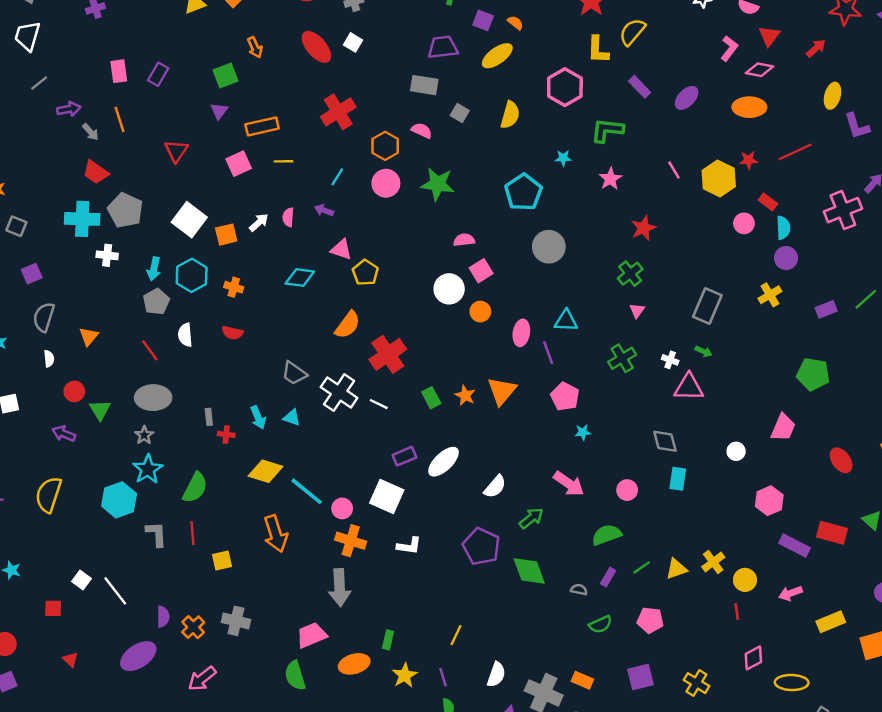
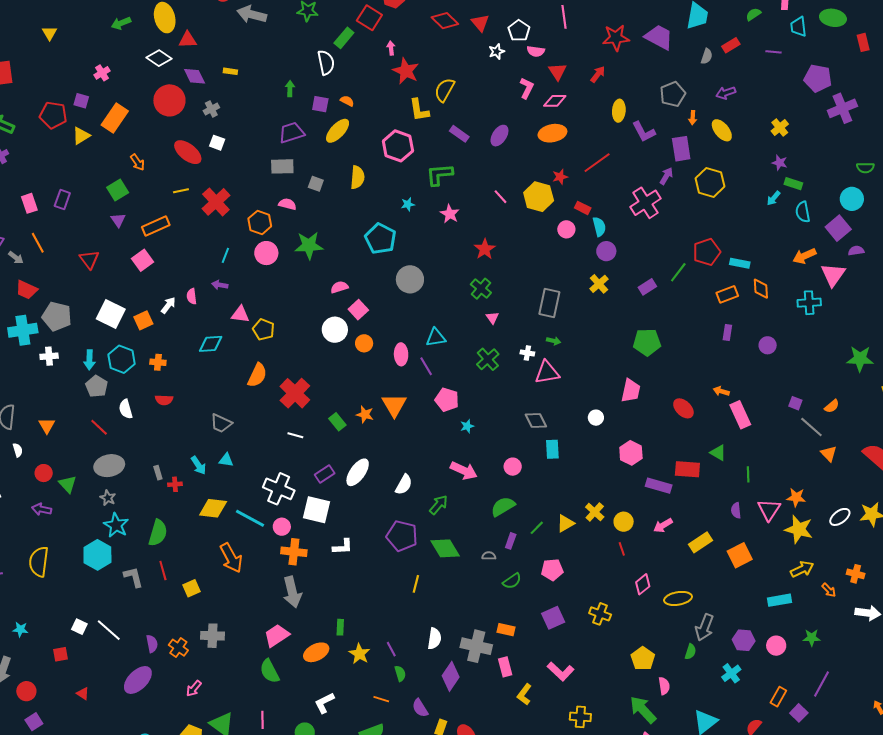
yellow line: (284, 161) -> (181, 191), moved
white cross: (339, 393) -> (279, 489), moved
yellow line: (456, 635) -> (416, 584), moved
pink arrow: (202, 679) -> (194, 688), size x0.7

